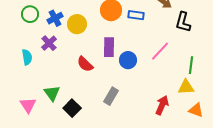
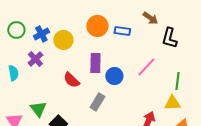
gray rectangle: (111, 96) -> (97, 102), moved

